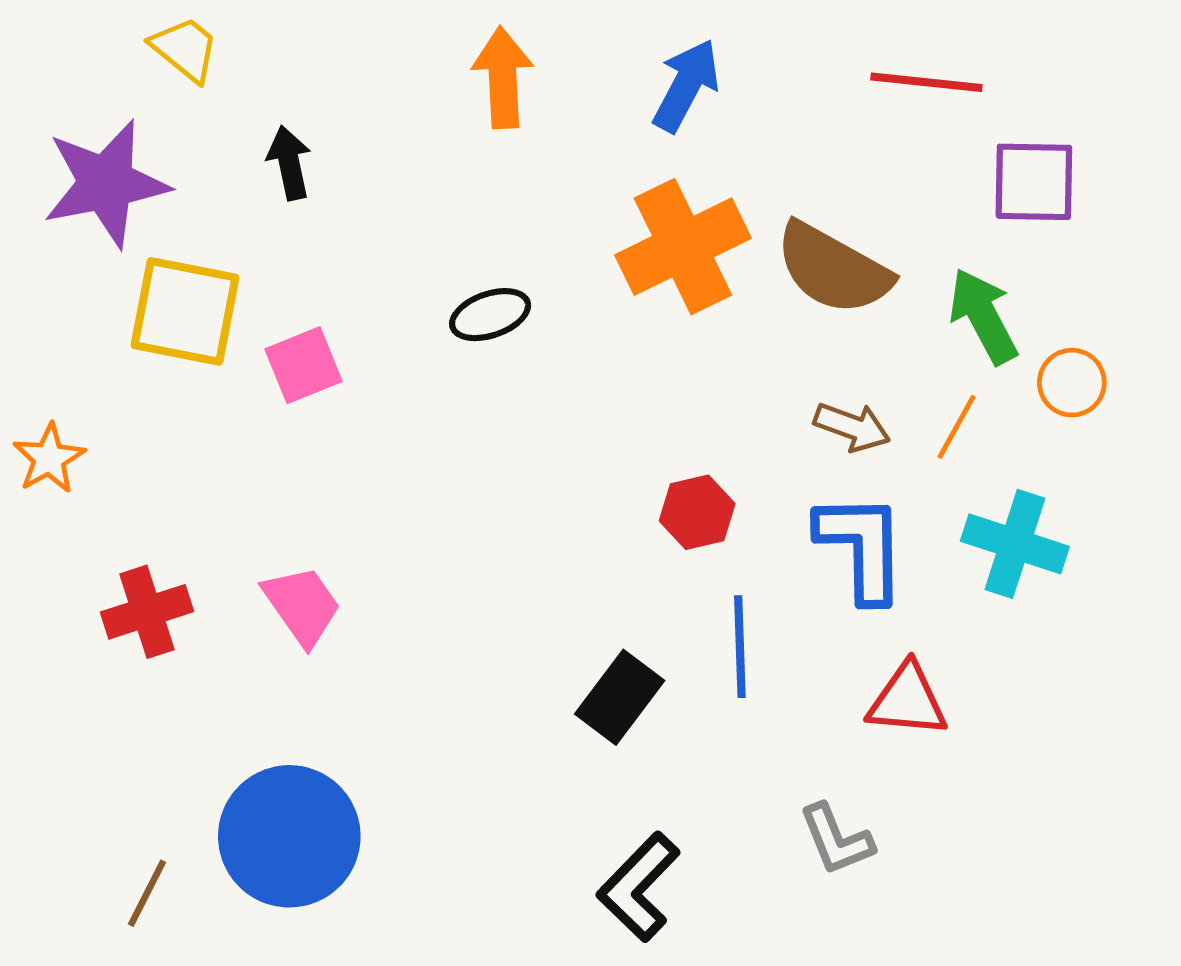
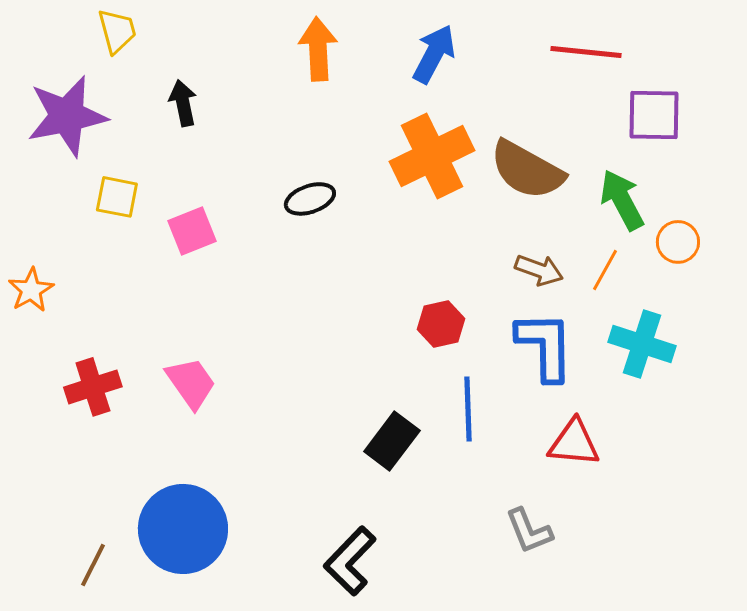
yellow trapezoid: (185, 49) -> (117, 31), turned 36
yellow square: (185, 311) -> (117, 197), size x0.6
black L-shape: (639, 887) -> (350, 561), moved

